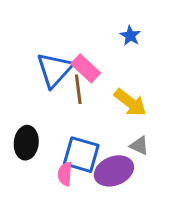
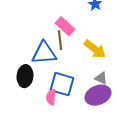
blue triangle: (54, 70) -> (44, 53), moved, turned 44
purple ellipse: (114, 171) -> (98, 95), moved

